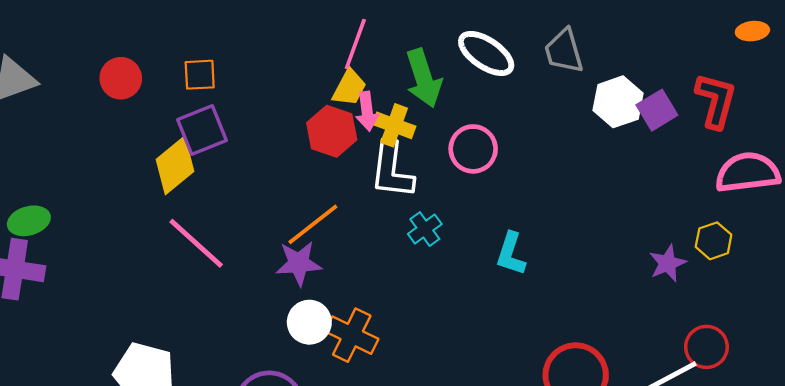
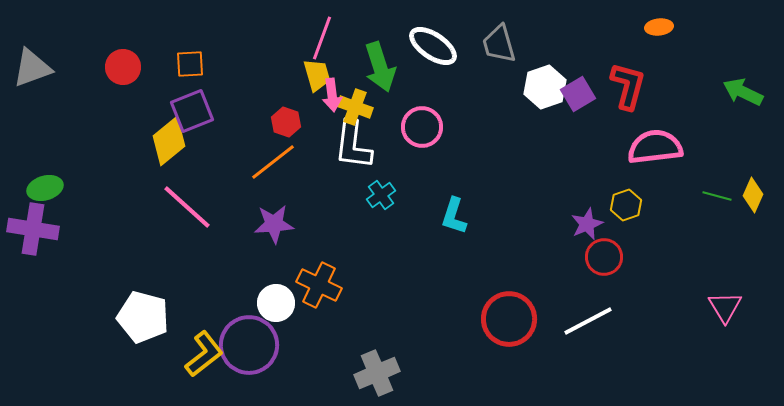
yellow trapezoid: (349, 88) -> (317, 75), turned -44
red hexagon: (332, 131) -> (286, 122), moved, size x0.7
orange line: (313, 224) -> (273, 162), moved
white circle: (309, 322) -> (276, 303), moved
red circle: (706, 347) -> (604, 257), moved

